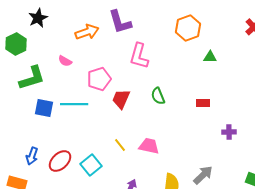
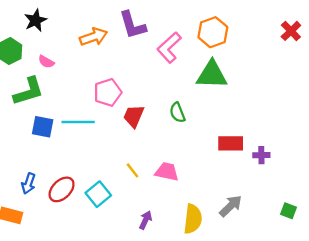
pink L-shape: (139, 56) -> (169, 48), moved, turned 32
green triangle: (210, 57) -> (212, 75), moved, size x2.0
pink semicircle: (65, 61) -> (46, 62), moved
red rectangle: (203, 103) -> (231, 143), moved, size x1.5

